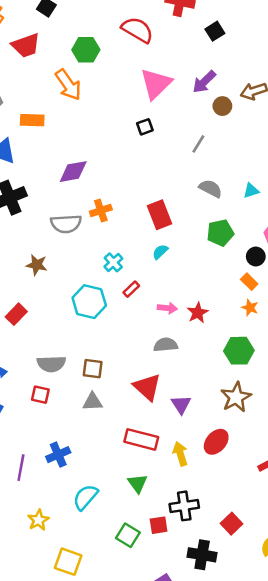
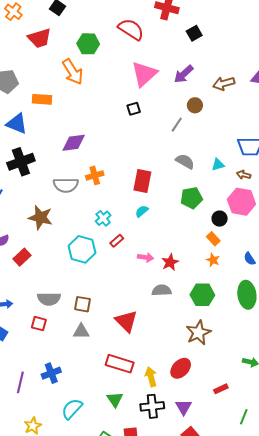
brown circle: (222, 106) -> (195, 105), moved
red rectangle: (159, 215) -> (142, 181), turned 30
brown star: (37, 265) -> (40, 217), size x1.4
gray semicircle: (166, 345) -> (162, 290), moved
purple triangle: (181, 404) -> (184, 407), moved
black cross: (184, 506) -> (152, 406), moved

